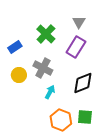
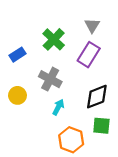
yellow circle: (19, 75) -> (17, 95), moved
green square: (85, 117) -> (101, 126), moved

